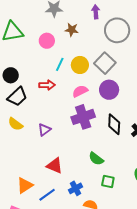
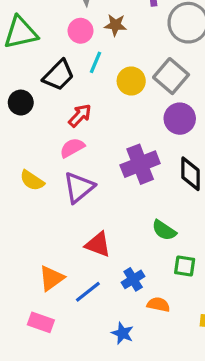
pink circle: (47, 41) -> (81, 31), moved
cyan line: (60, 64) -> (96, 62), moved
red arrow: (47, 85) -> (80, 116), turned -42
pink semicircle: (80, 91) -> (72, 148), moved
black trapezoid: (17, 97) -> (59, 75), moved
purple triangle: (44, 130) -> (79, 187), size x1.5

